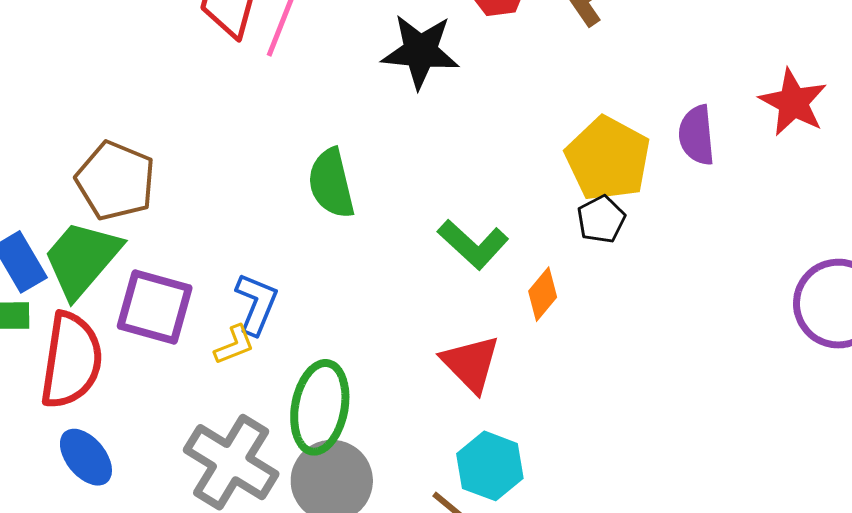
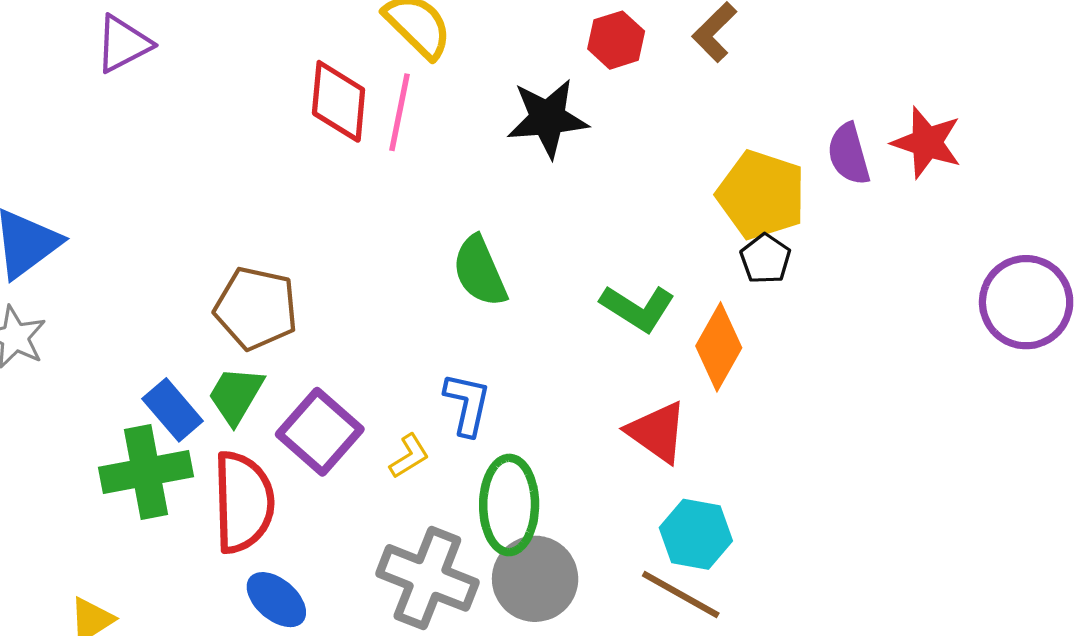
red star: (793, 102) -> (927, 143), moved
green trapezoid: (82, 259) -> (236, 395), size x0.7
orange diamond: (543, 294) -> (719, 347), size x1.5
blue L-shape: (256, 304) -> (467, 404), moved
purple square: (155, 307) -> (320, 432), turned 36

